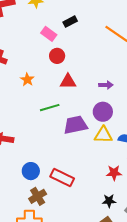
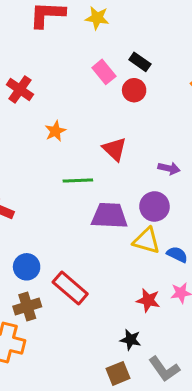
black rectangle: (70, 22) -> (140, 62), turned 48
red circle: (57, 56) -> (134, 90), moved
red triangle: (68, 82) -> (115, 149), turned 30

